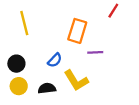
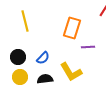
blue semicircle: (55, 60) -> (43, 58), moved

